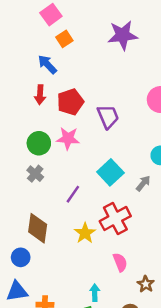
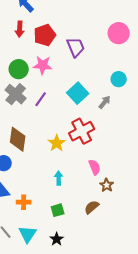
gray cross: (35, 174) -> (16, 94), size x1.5
purple line: (73, 194) -> (41, 99), moved
pink semicircle: (120, 262) -> (95, 167), moved
cyan arrow: (95, 293) -> (59, 178), moved

